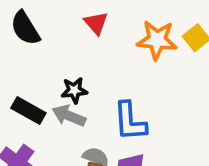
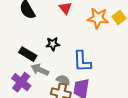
gray arrow: (69, 116) -> (40, 70), moved

